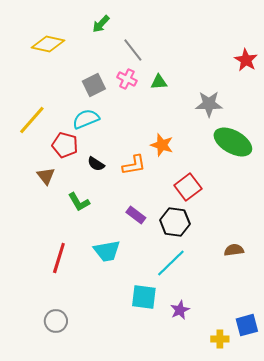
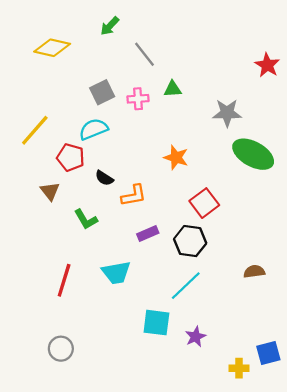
pink cross: (127, 79) -> (138, 99), moved, turned -30
orange L-shape: (134, 165) -> (134, 195), moved
purple rectangle: (136, 215) -> (148, 233), turned -60

